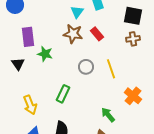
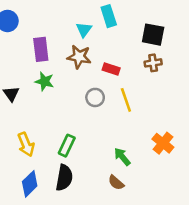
red rectangle: (97, 34) -> (111, 69), moved, turned -32
purple rectangle: (28, 37) -> (41, 49), moved
green rectangle: (63, 94) -> (67, 146), moved
orange cross: (133, 96) -> (163, 143), moved

